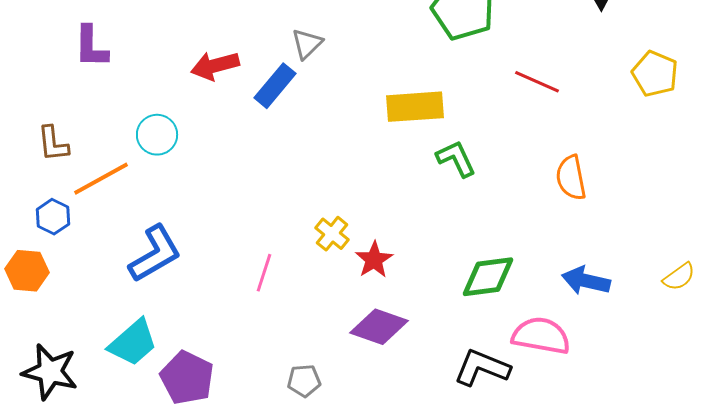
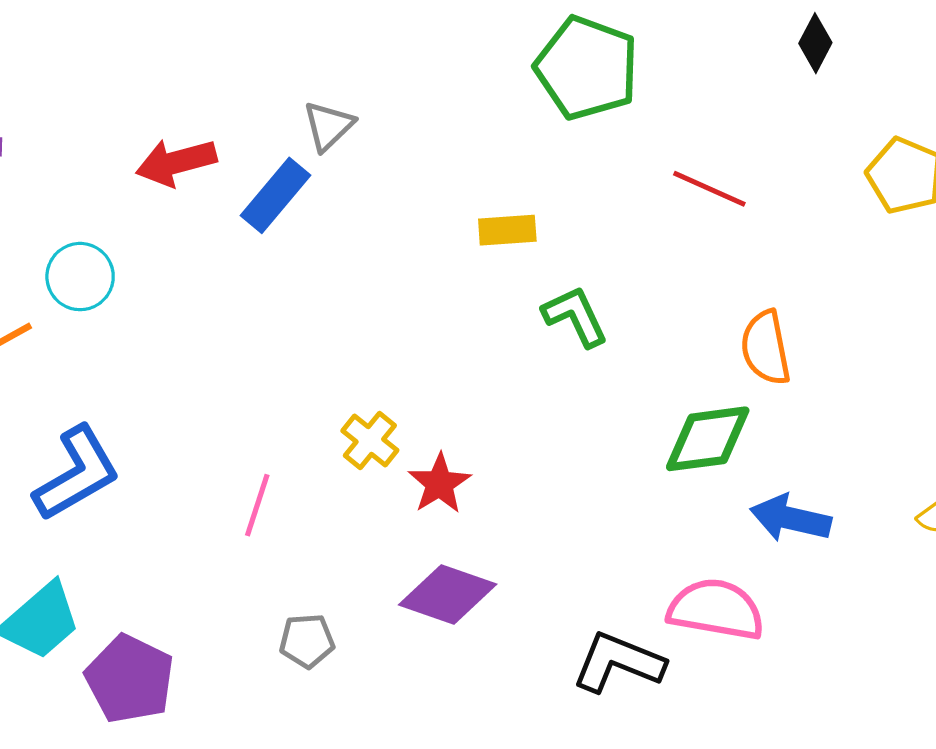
yellow rectangle: (415, 107) -> (507, 230), size x0.6
green diamond: (488, 277) -> (708, 439), moved
gray pentagon: (304, 381) -> (307, 641), moved

